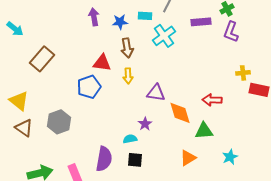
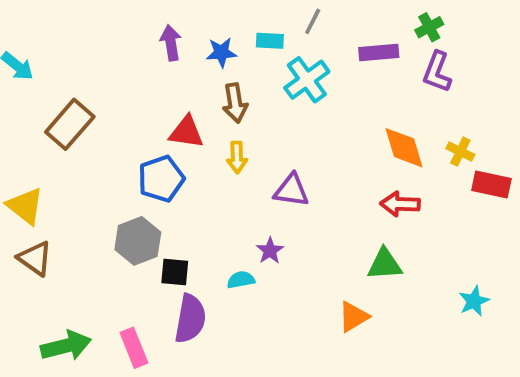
yellow cross: (243, 73) -> (460, 152), turned 32
orange diamond: (180, 113) -> (404, 148), moved
gray hexagon: (59, 122) -> (138, 241), moved
cyan star: (230, 157) -> (474, 301), moved
black square: (135, 160) -> (175, 272), moved

